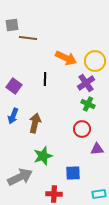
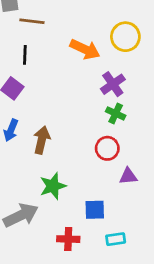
yellow circle: (95, 61) -> (125, 37), moved
black line: (45, 79) -> (25, 55), moved
cyan rectangle: (99, 194) -> (116, 239), moved

